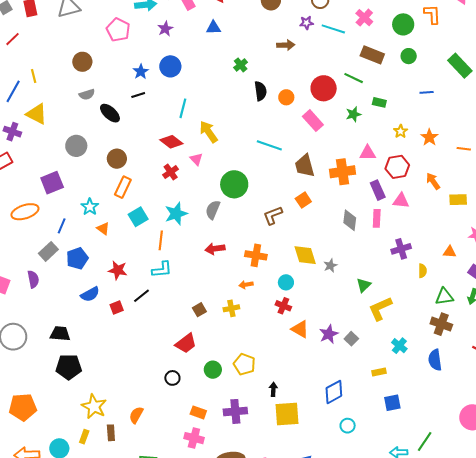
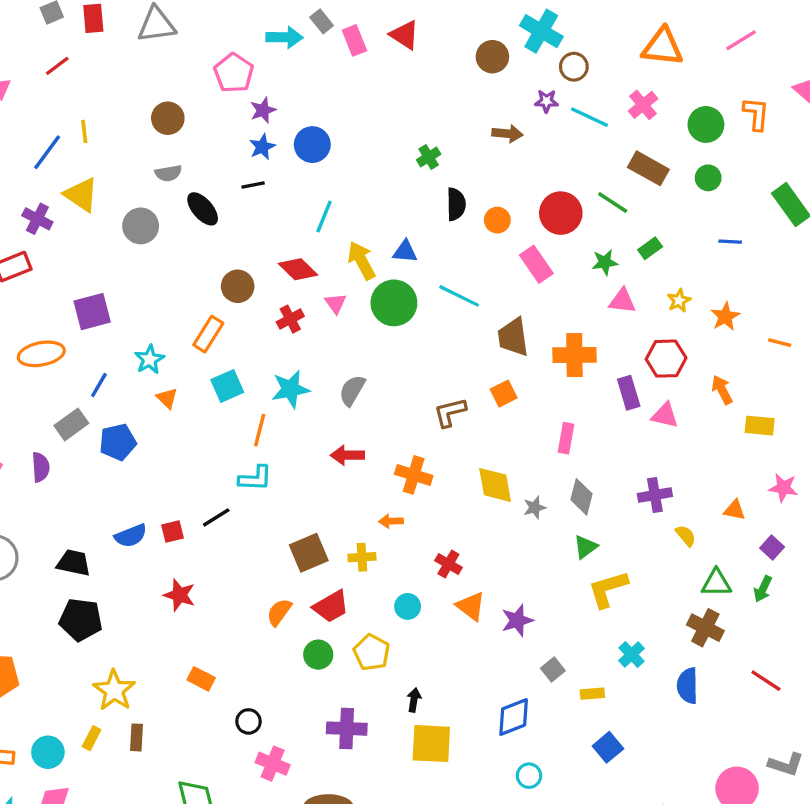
blue triangle: (213, 28) -> (405, 251), moved
purple star: (165, 29) -> (263, 110), moved
green rectangle: (379, 102) -> (650, 248), turned -56
gray circle: (76, 146) -> (141, 226), moved
pink triangle: (368, 153) -> (622, 301), moved
brown circle: (117, 159) -> (238, 286), moved
green circle: (234, 184) -> (394, 303), moved
pink rectangle: (377, 218) -> (566, 438), moved
gray diamond: (350, 220) -> (581, 497), moved
red star: (118, 270) -> (180, 595), moved
yellow semicircle: (422, 271) -> (686, 536), turned -48
cyan circle: (286, 282) -> (408, 606), moved
blue semicircle: (90, 294) -> (131, 536), moved
brown square: (199, 310) -> (309, 553), size x1.6
gray square: (351, 339) -> (553, 669), moved
red trapezoid: (186, 343) -> (331, 607), moved
black circle: (172, 378) -> (249, 721), moved
blue square: (392, 403) -> (608, 747), turned -36
orange rectangle: (198, 412) -> (201, 679), moved
orange semicircle: (136, 415) -> (279, 612), moved

